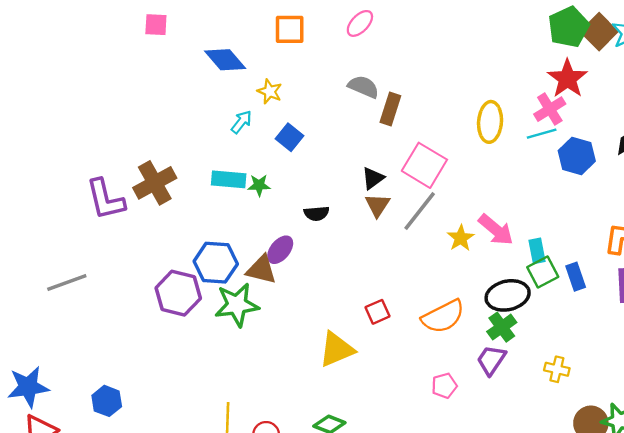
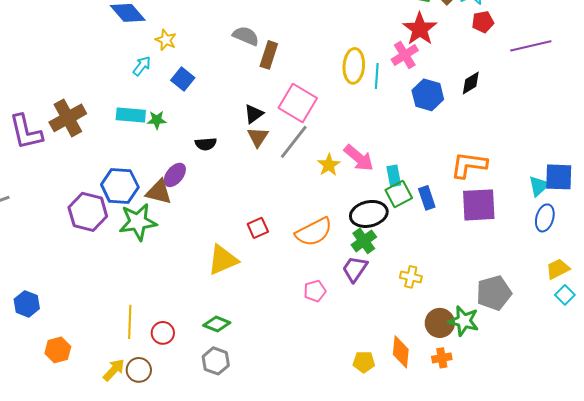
cyan line: (542, 134) -> (377, 76), moved, turned -70

